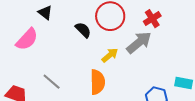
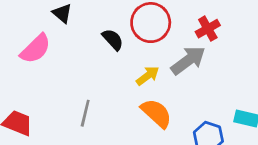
gray line: (52, 82) -> (85, 113), moved, turned 60
orange semicircle: (98, 82) -> (156, 113), moved, turned -50

